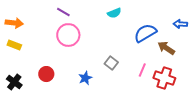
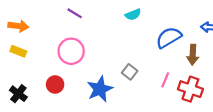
pink circle: (68, 35) -> (71, 51), moved
brown arrow: (166, 48) -> (193, 55), turned -120
blue star: (85, 78) -> (100, 89), size x1.6

